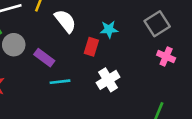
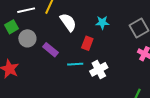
cyan star: (109, 29) -> (102, 23), moved
cyan line: (60, 82) -> (75, 64), moved

